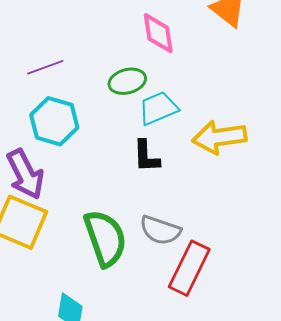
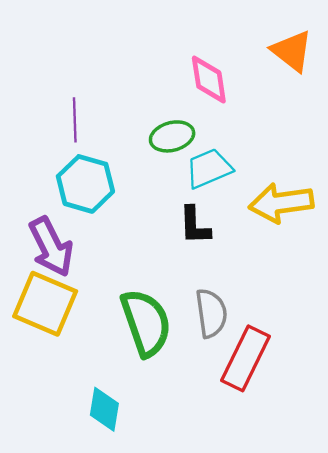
purple line: (45, 67) -> (75, 120), turned -72
gray semicircle: (160, 230) -> (211, 313), turned -117

